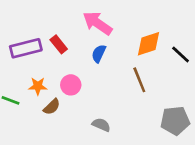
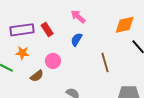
pink arrow: (98, 23) -> (78, 17), size x0.7
orange diamond: (149, 44) -> (125, 25), moved
orange star: (38, 86) -> (22, 53), moved

